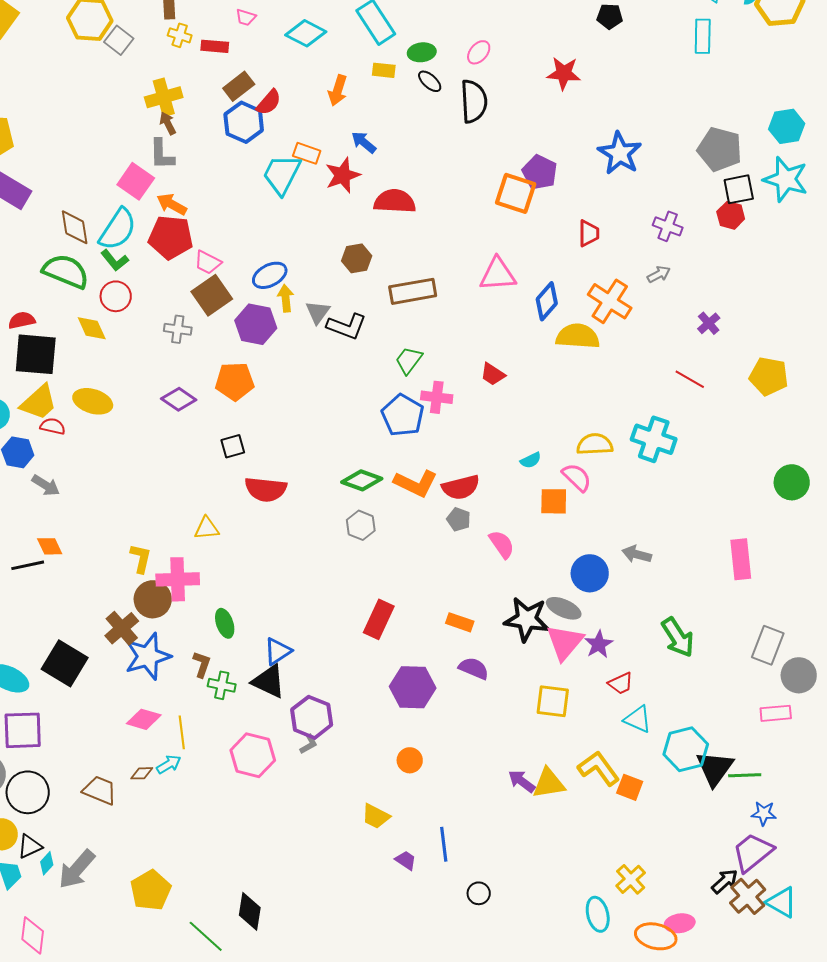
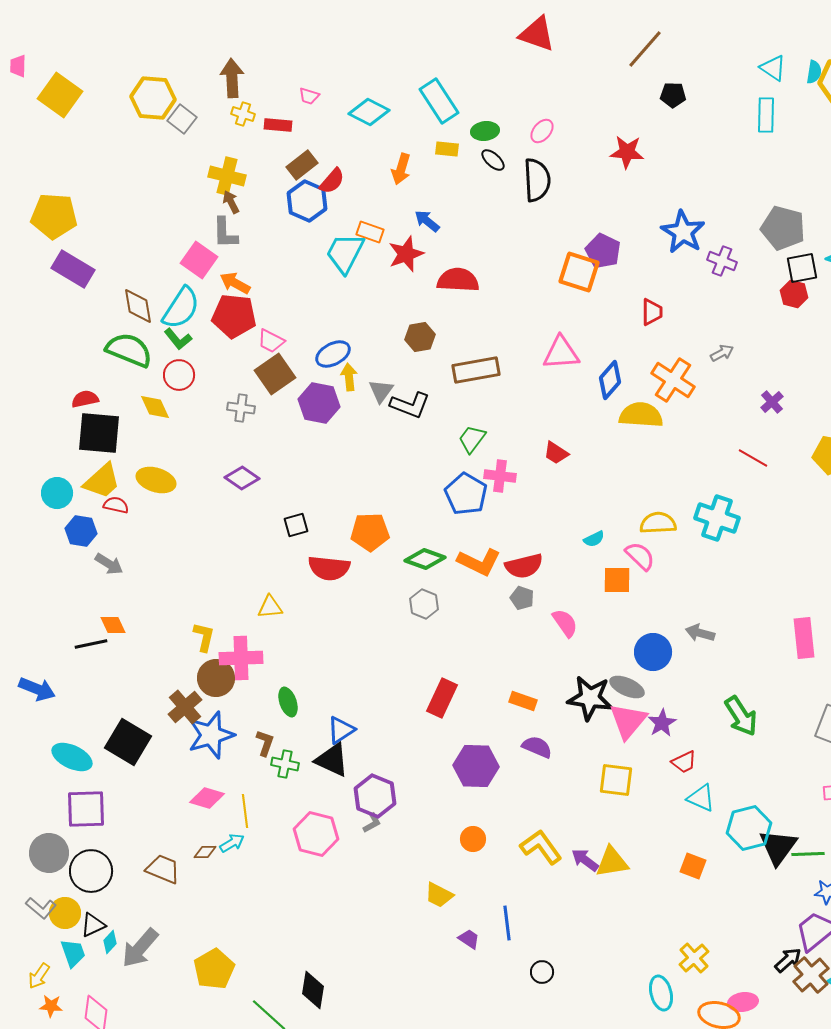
yellow cross: (164, 97) -> (227, 176), turned 30
purple cross: (668, 226) -> (722, 261), moved
orange pentagon: (235, 381) -> (370, 532), moved
yellow L-shape: (599, 768) -> (541, 847), moved

